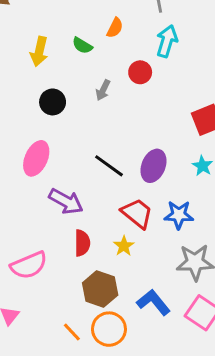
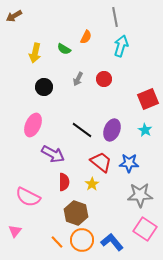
red circle: (140, 72) -> (104, 79), moved
pink semicircle: (29, 265) -> (28, 197), turned 50
blue L-shape: (153, 302) -> (112, 242), moved

